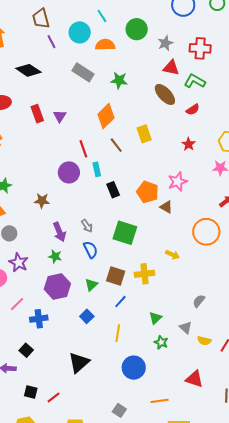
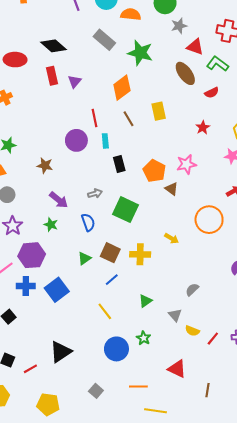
gray star: (165, 43) -> (179, 26), moved
black diamond: (28, 70) -> (54, 46), moved
green star: (119, 80) -> (140, 53), size x1.4
gray arrow: (87, 226) -> (95, 193), moved, turned -80
purple arrow: (59, 232) -> (59, 200), turned -36
purple hexagon: (57, 286) -> (32, 255), moved
blue square: (87, 316) -> (57, 290), moved, size x1.6
yellow line: (118, 333) -> (105, 311), turned -54
green star: (161, 342) -> (144, 338), moved
black triangle: (79, 363) -> (61, 352), moved

